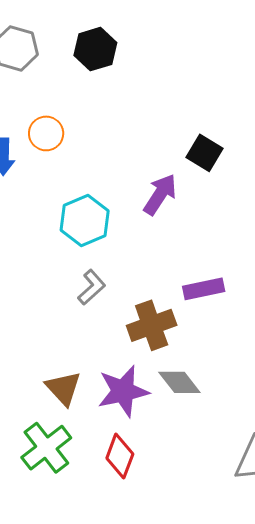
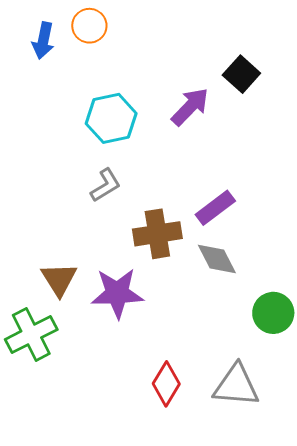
purple rectangle: (204, 289) -> (215, 208), turned -36
gray diamond: (180, 382) -> (217, 259), moved
red diamond: (120, 456) -> (166, 384), moved

